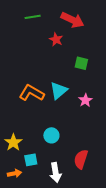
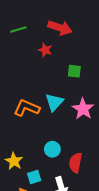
pink star: (85, 100) -> (83, 109), size x1.5
red semicircle: (81, 159) -> (75, 163), moved

